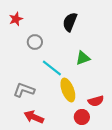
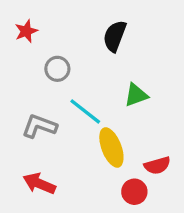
gray L-shape: (24, 90) -> (39, 126), moved
red arrow: (34, 117) -> (39, 184), moved

